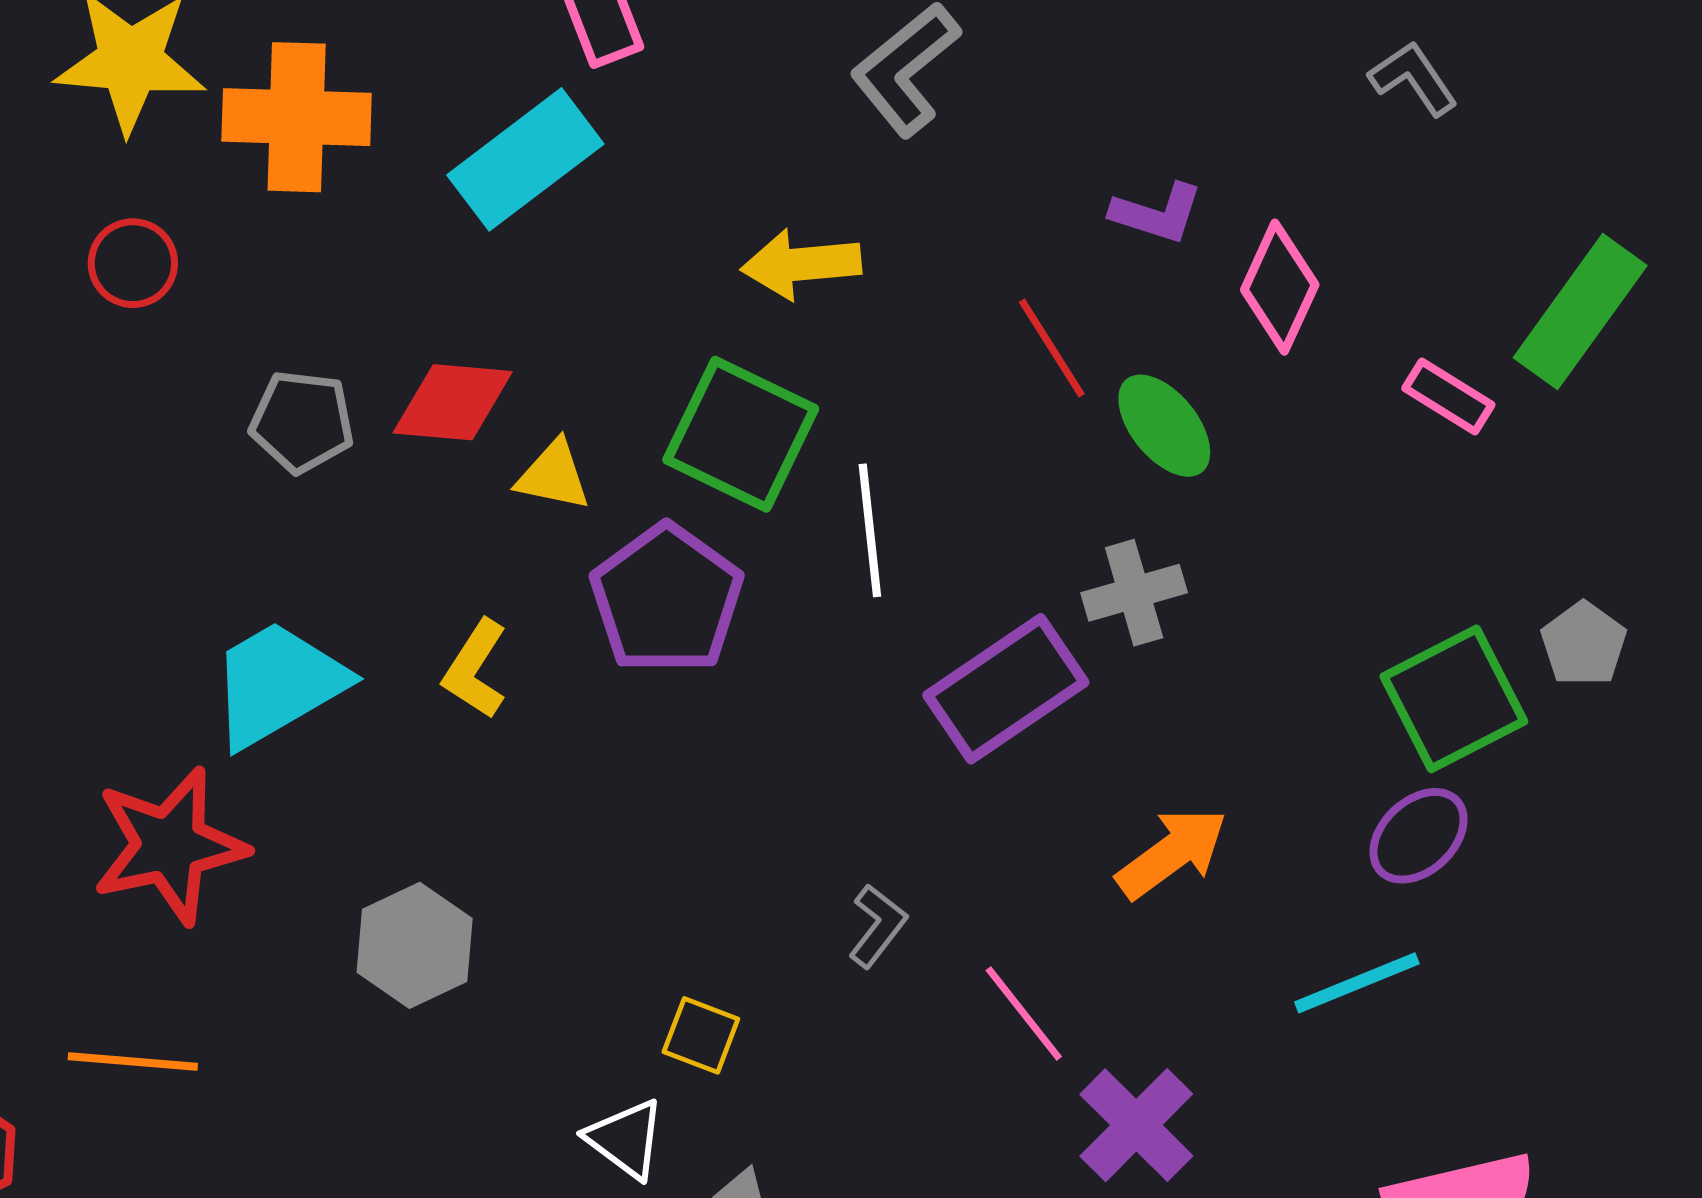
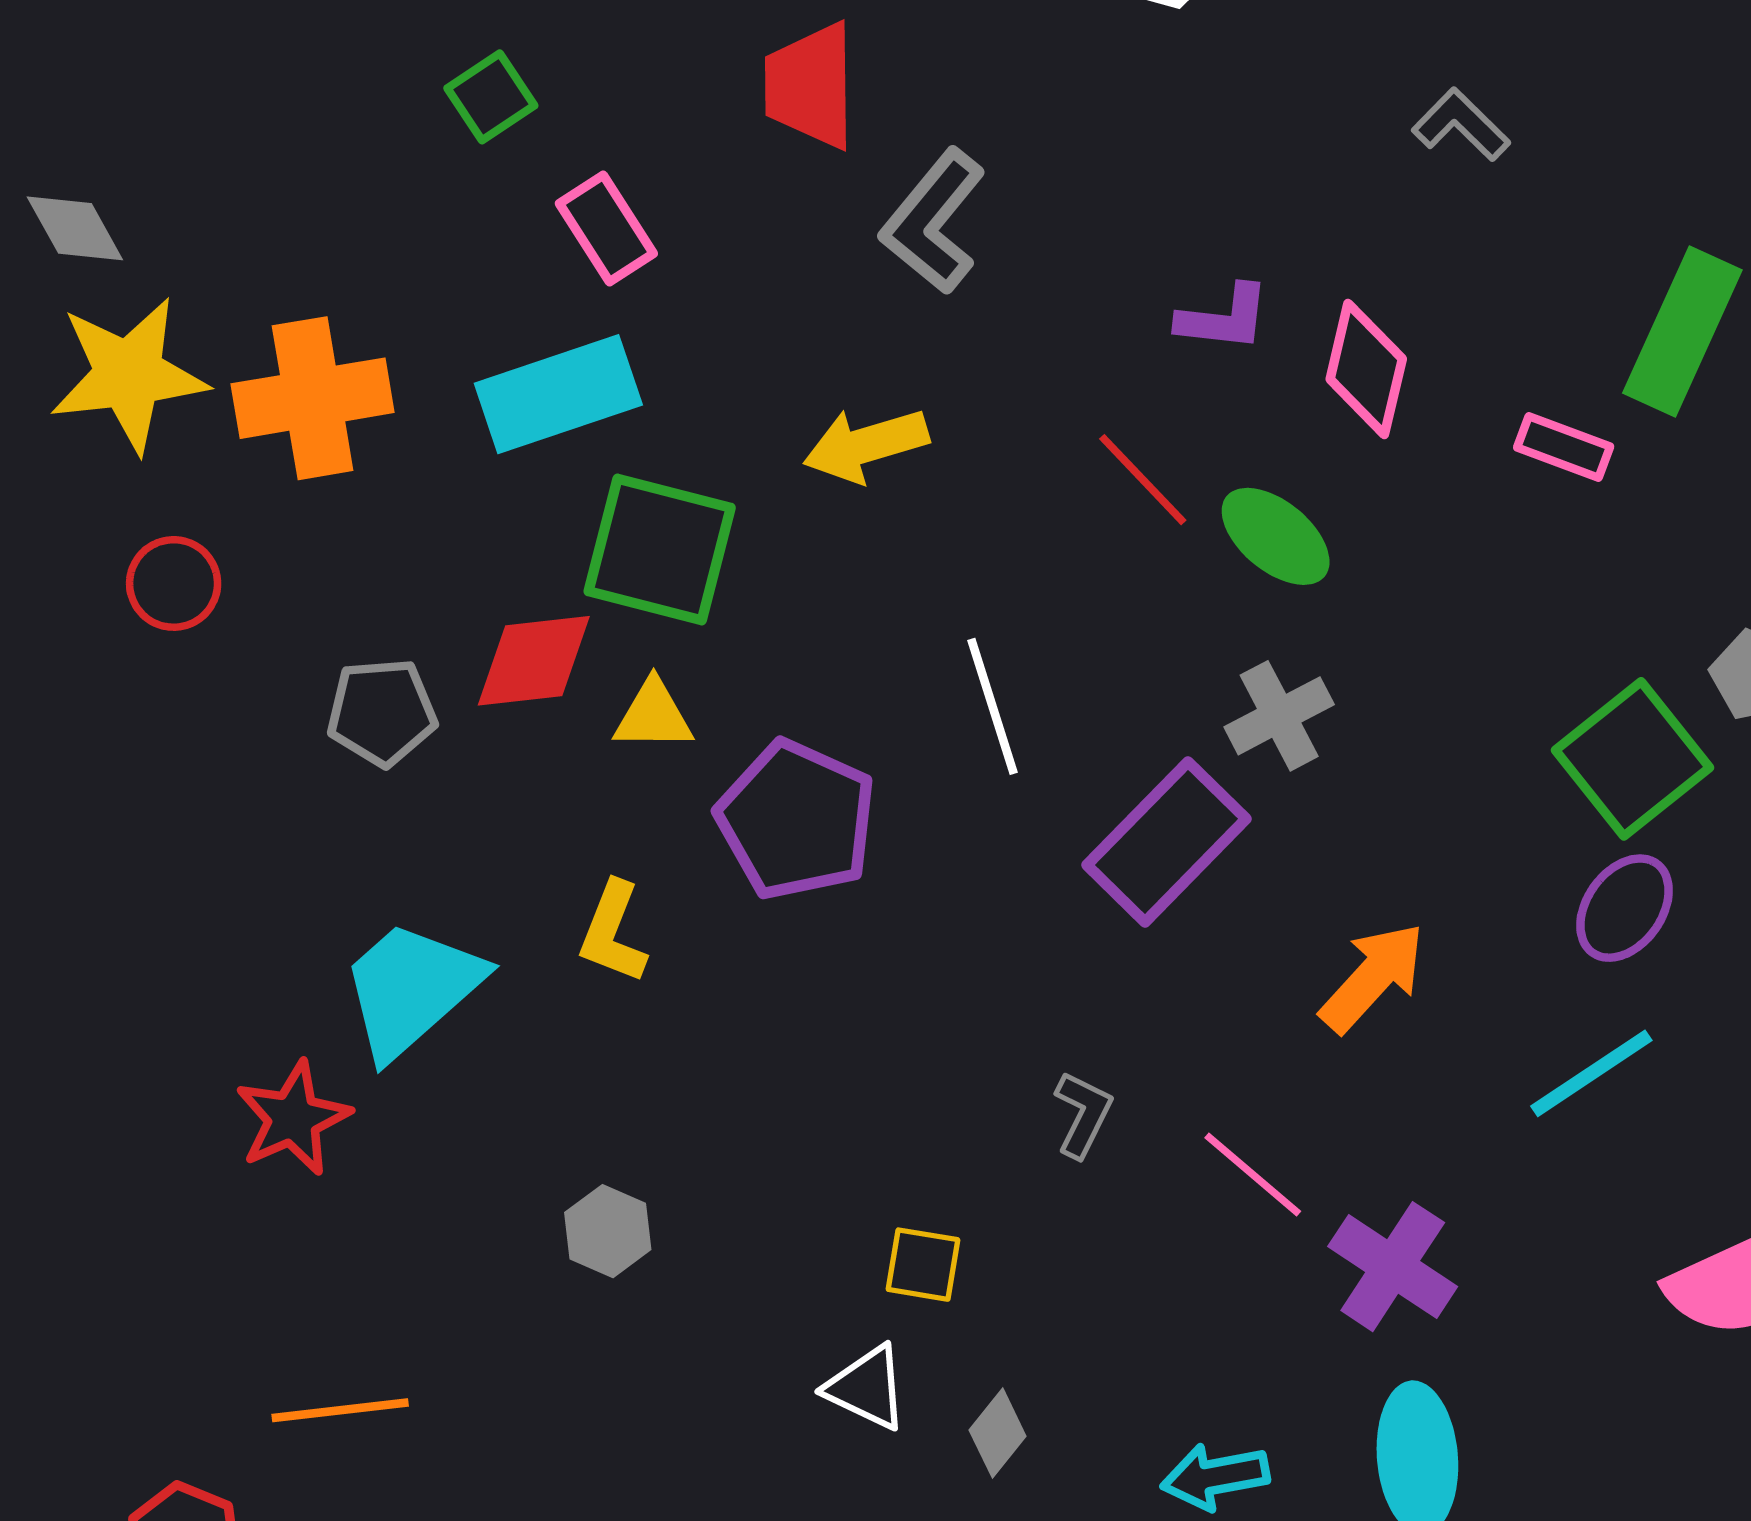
cyan rectangle: (525, 159) -> (558, 394), turned 30
green square: (741, 434) -> (660, 549), moved
red star: (170, 846) -> (293, 1118), moved, size x0.7
gray hexagon: (415, 945) -> (608, 1231), size x0.7

